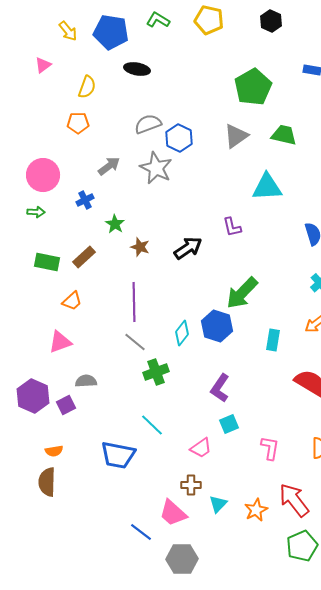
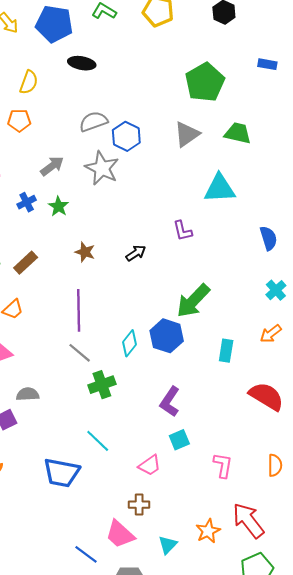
green star: (115, 224) -> (58, 206), moved
black arrow: (188, 248) -> (136, 253), size x0.7
cyan triangle: (218, 504) -> (168, 545), moved

